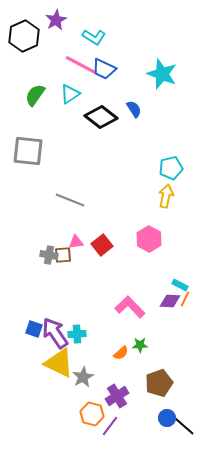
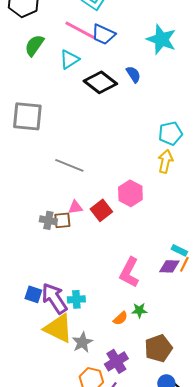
green semicircle: (35, 95) -> (34, 45), moved
pink hexagon: (149, 239) -> (130, 193), moved
pink L-shape: (130, 307) -> (129, 272), turned -108

